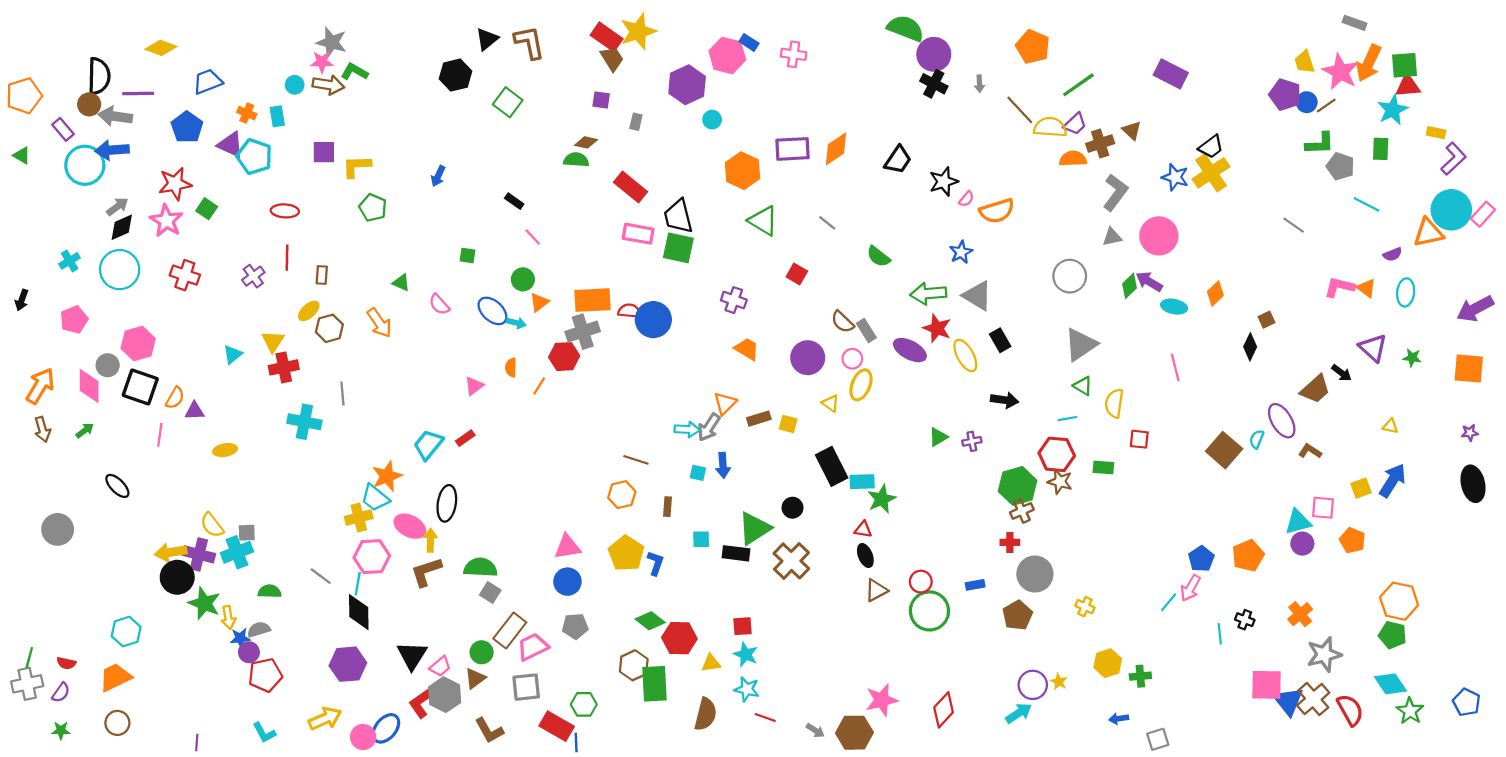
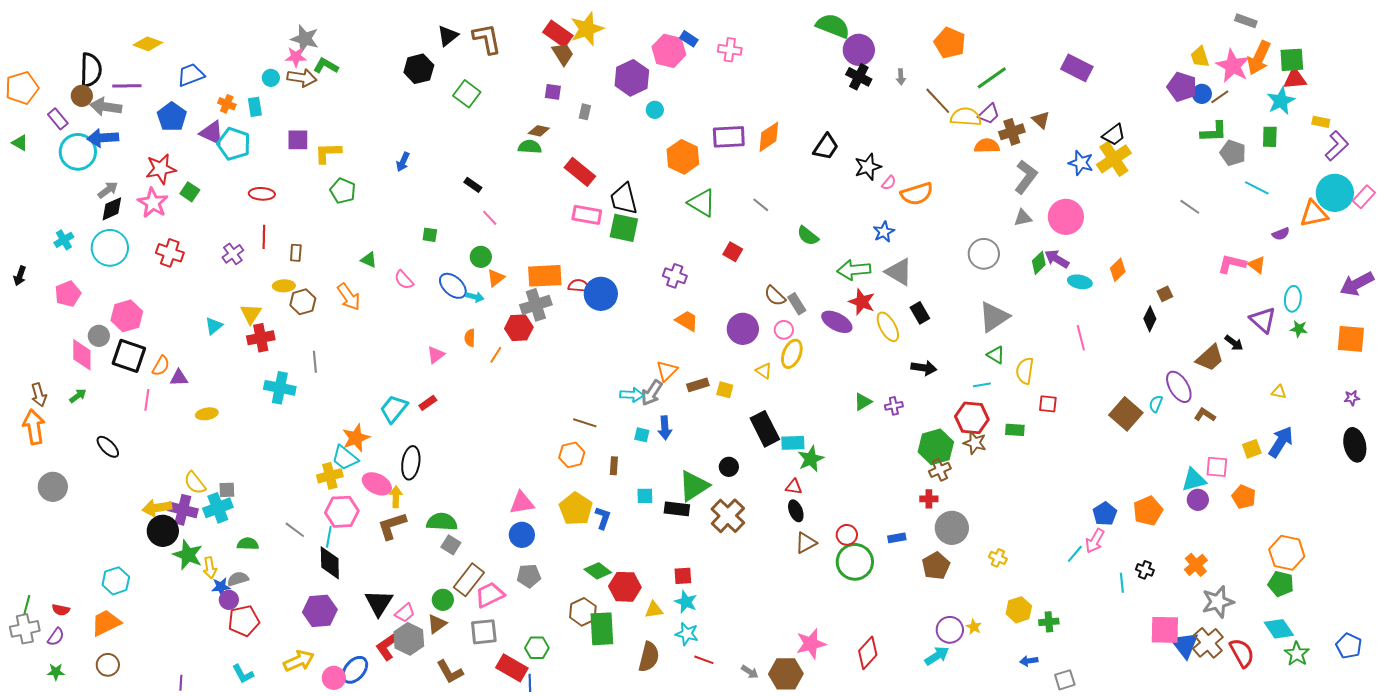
cyan ellipse: (1406, 292) -> (1293, 299), moved
yellow ellipse: (309, 311) -> (284, 286), turned 40
orange arrow: (40, 386) -> (34, 427), moved, turned -40

